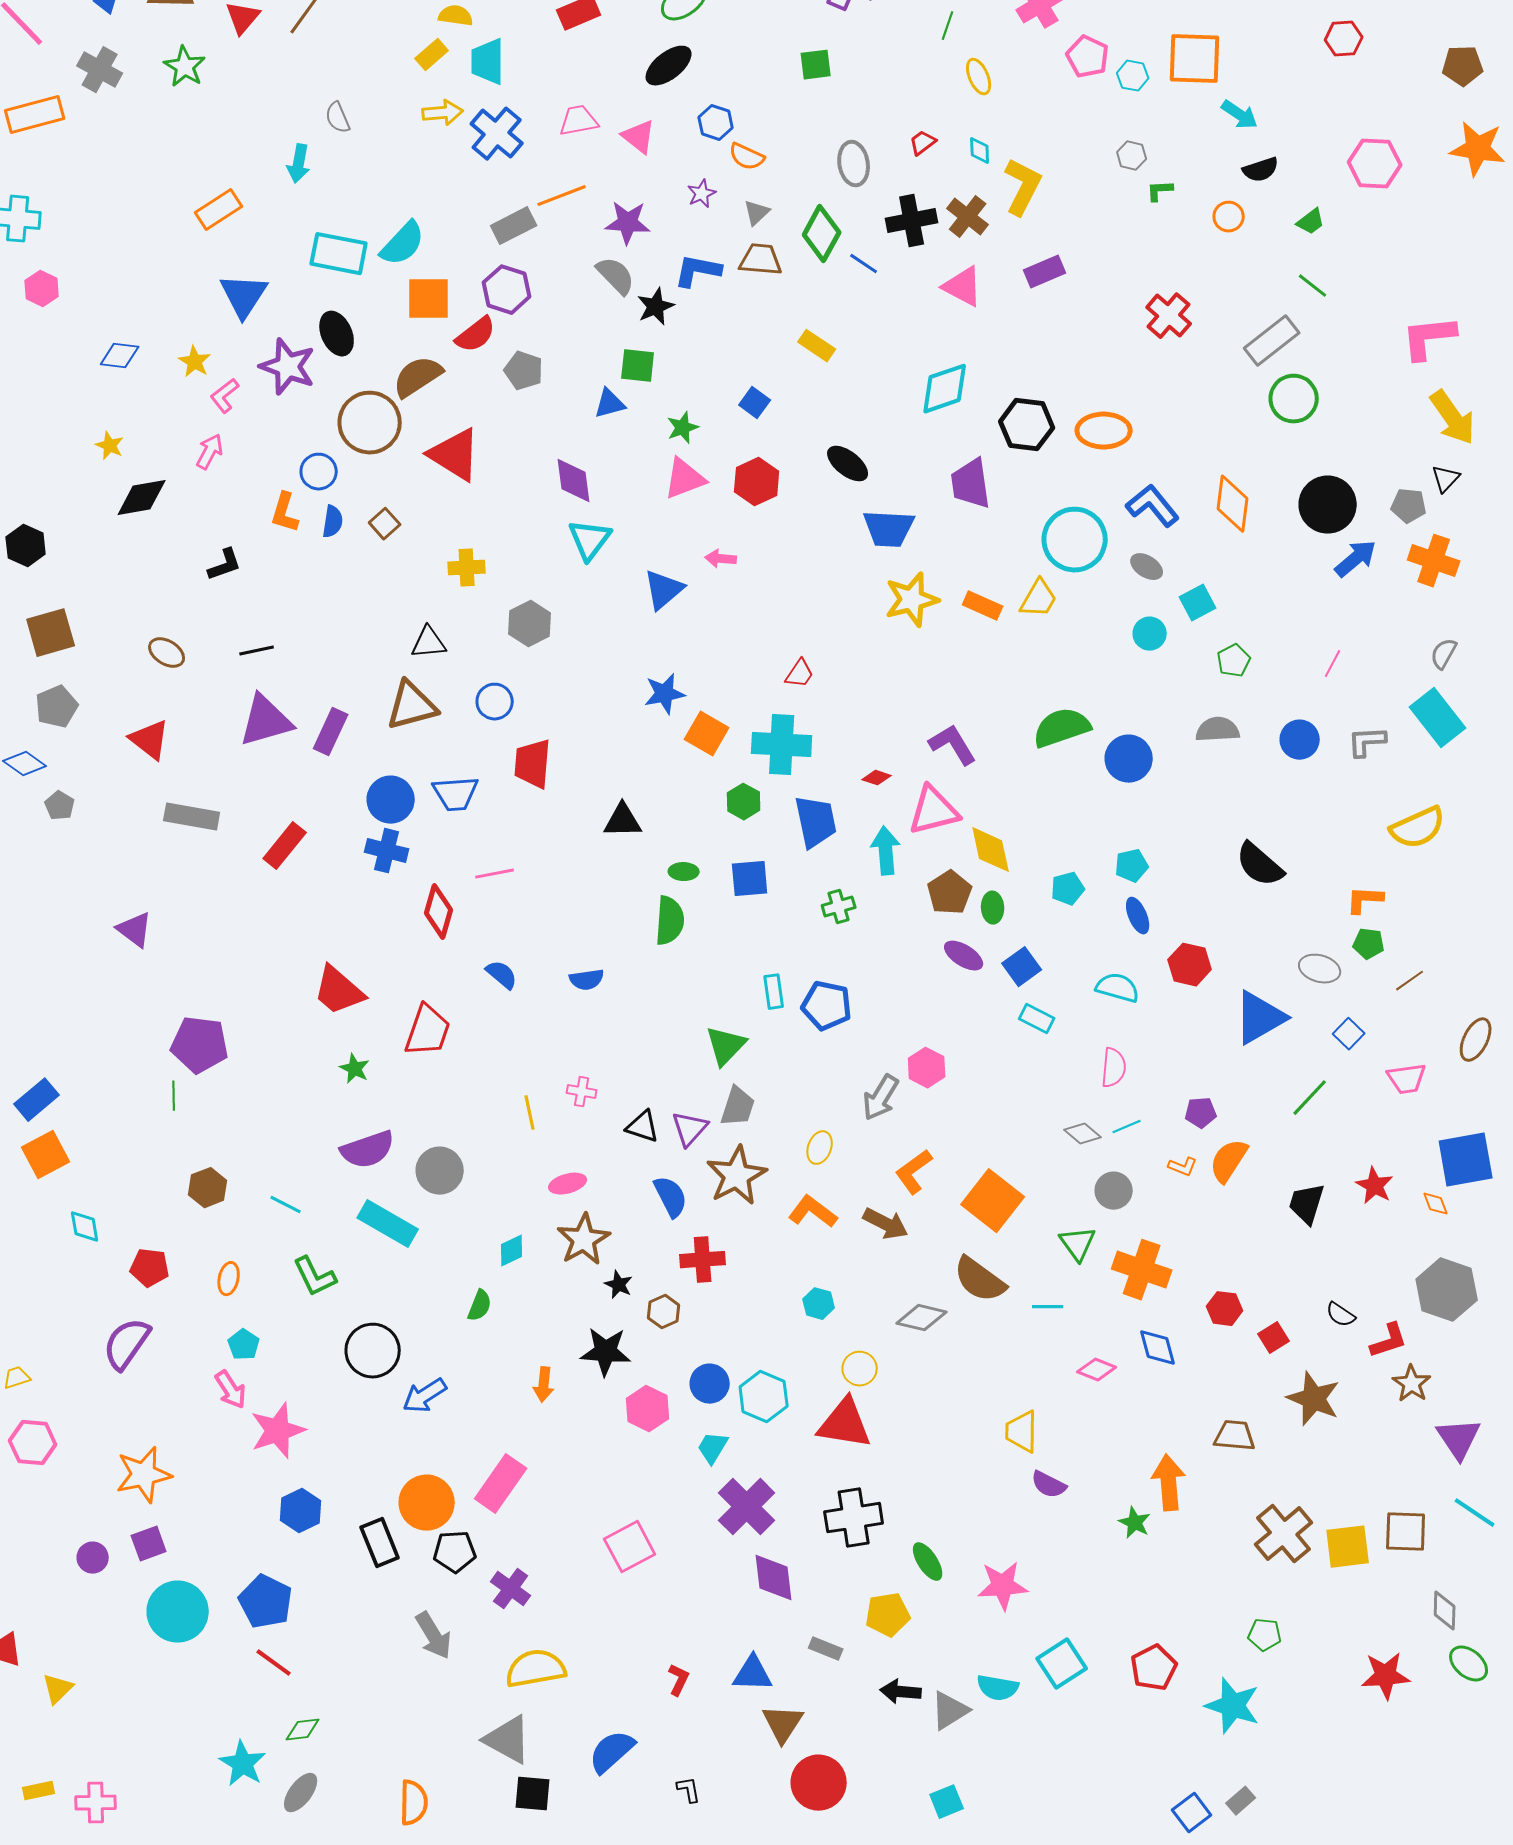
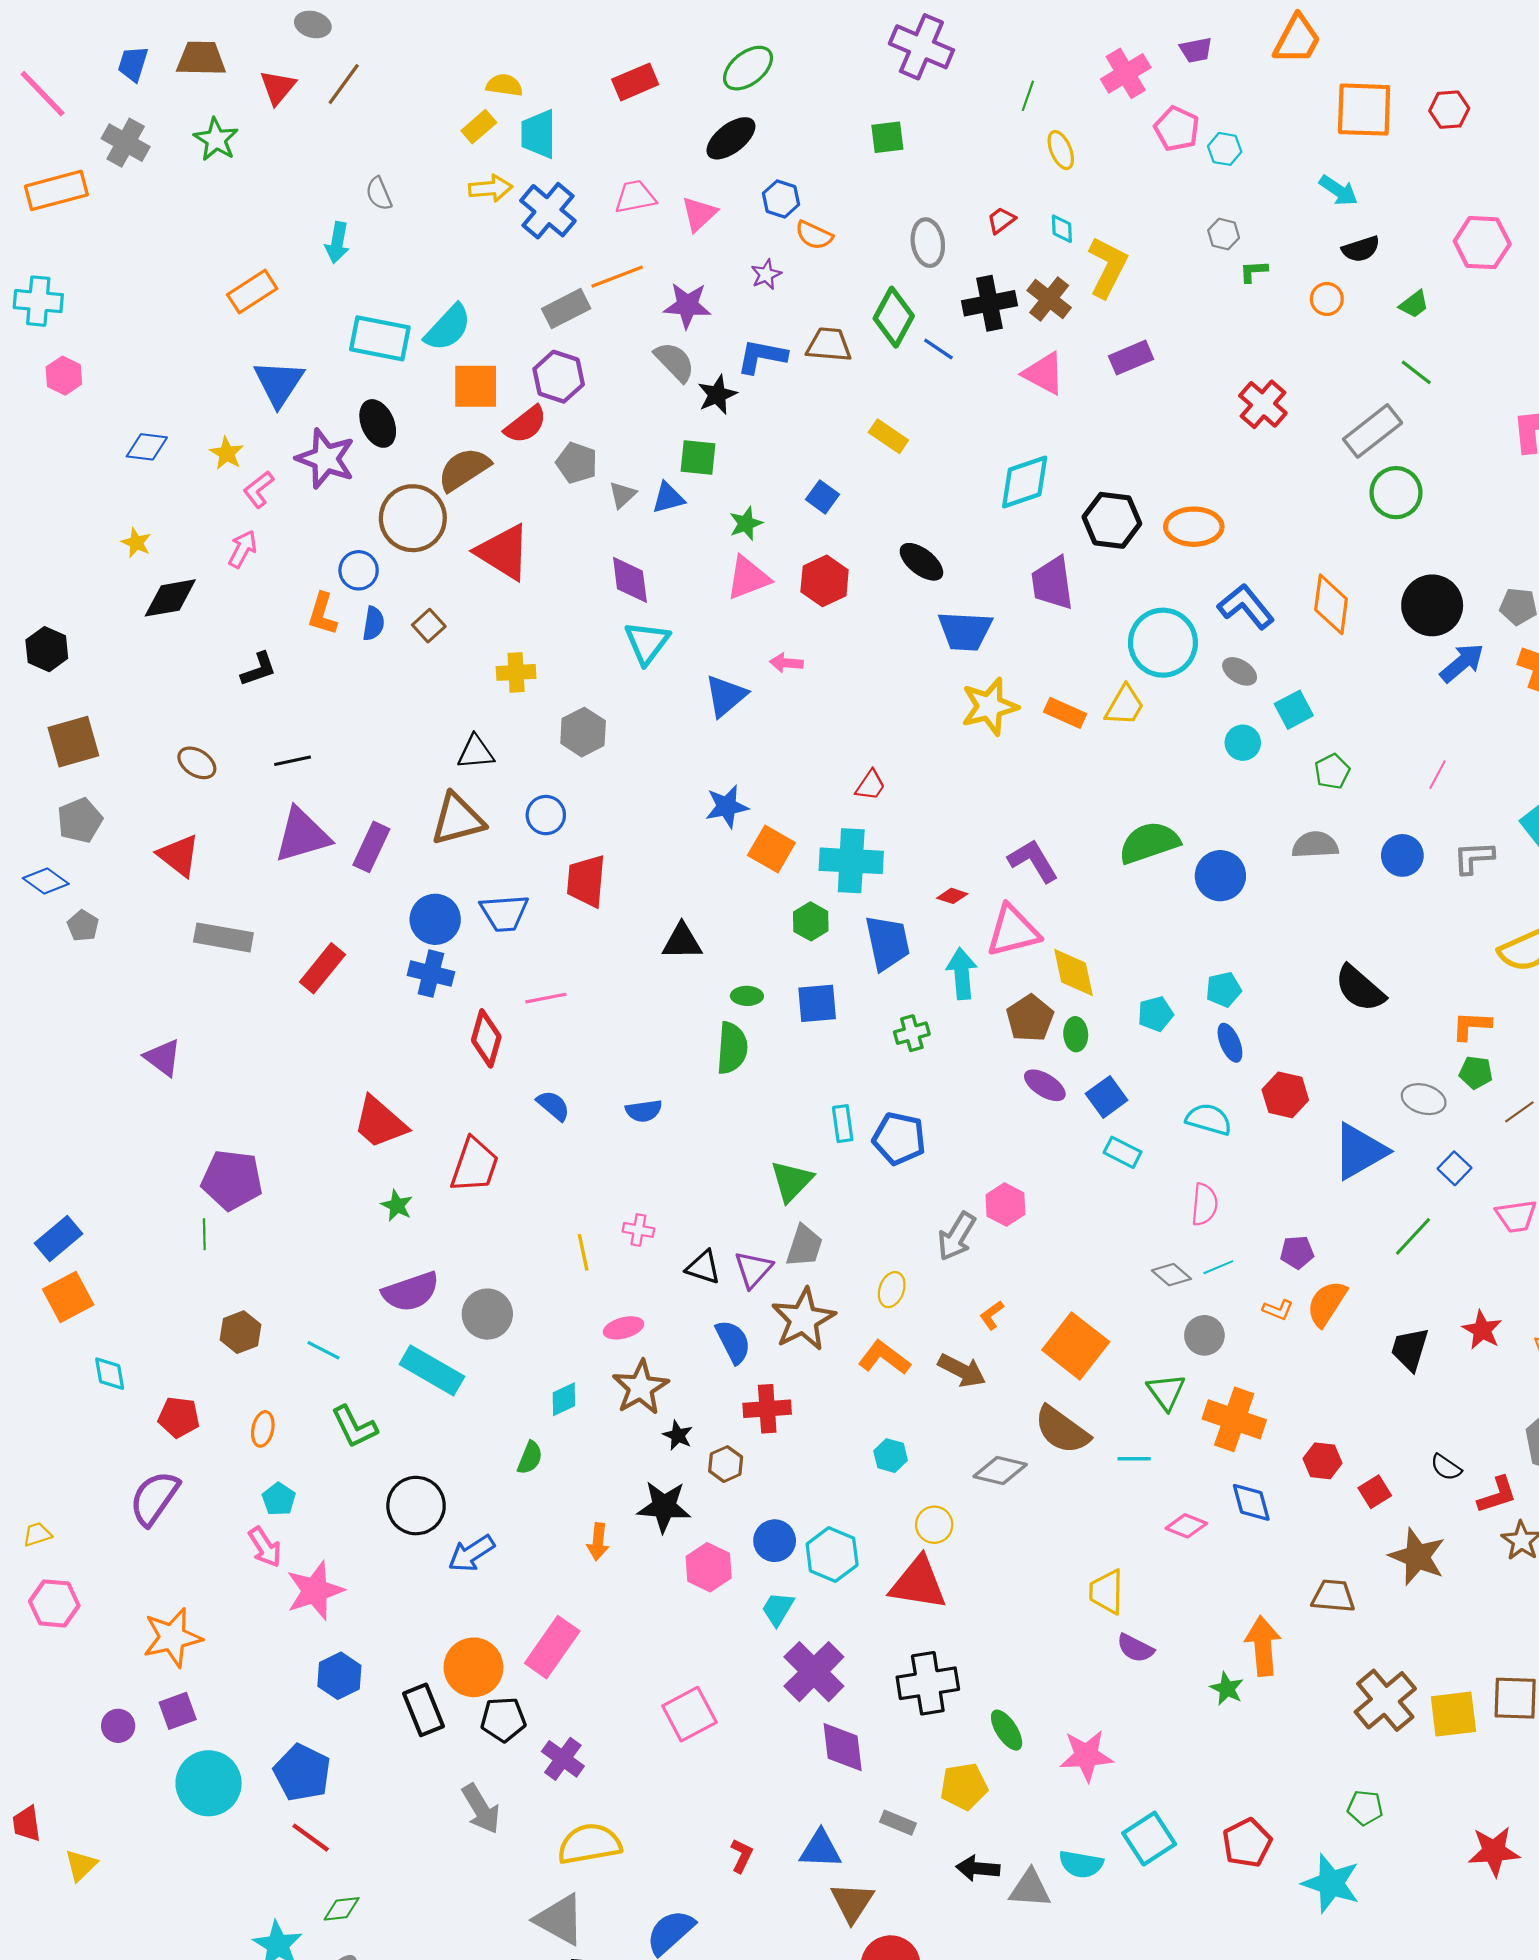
orange square: (1195, 59) -> (1364, 110), moved
pink triangle: (639, 137) -> (699, 214), turned 39
gray triangle: (757, 213) -> (622, 495), moved
orange L-shape: (914, 1172) -> (992, 1315), size x0.6
gray triangle: (950, 1711) -> (1030, 1889), turned 36

